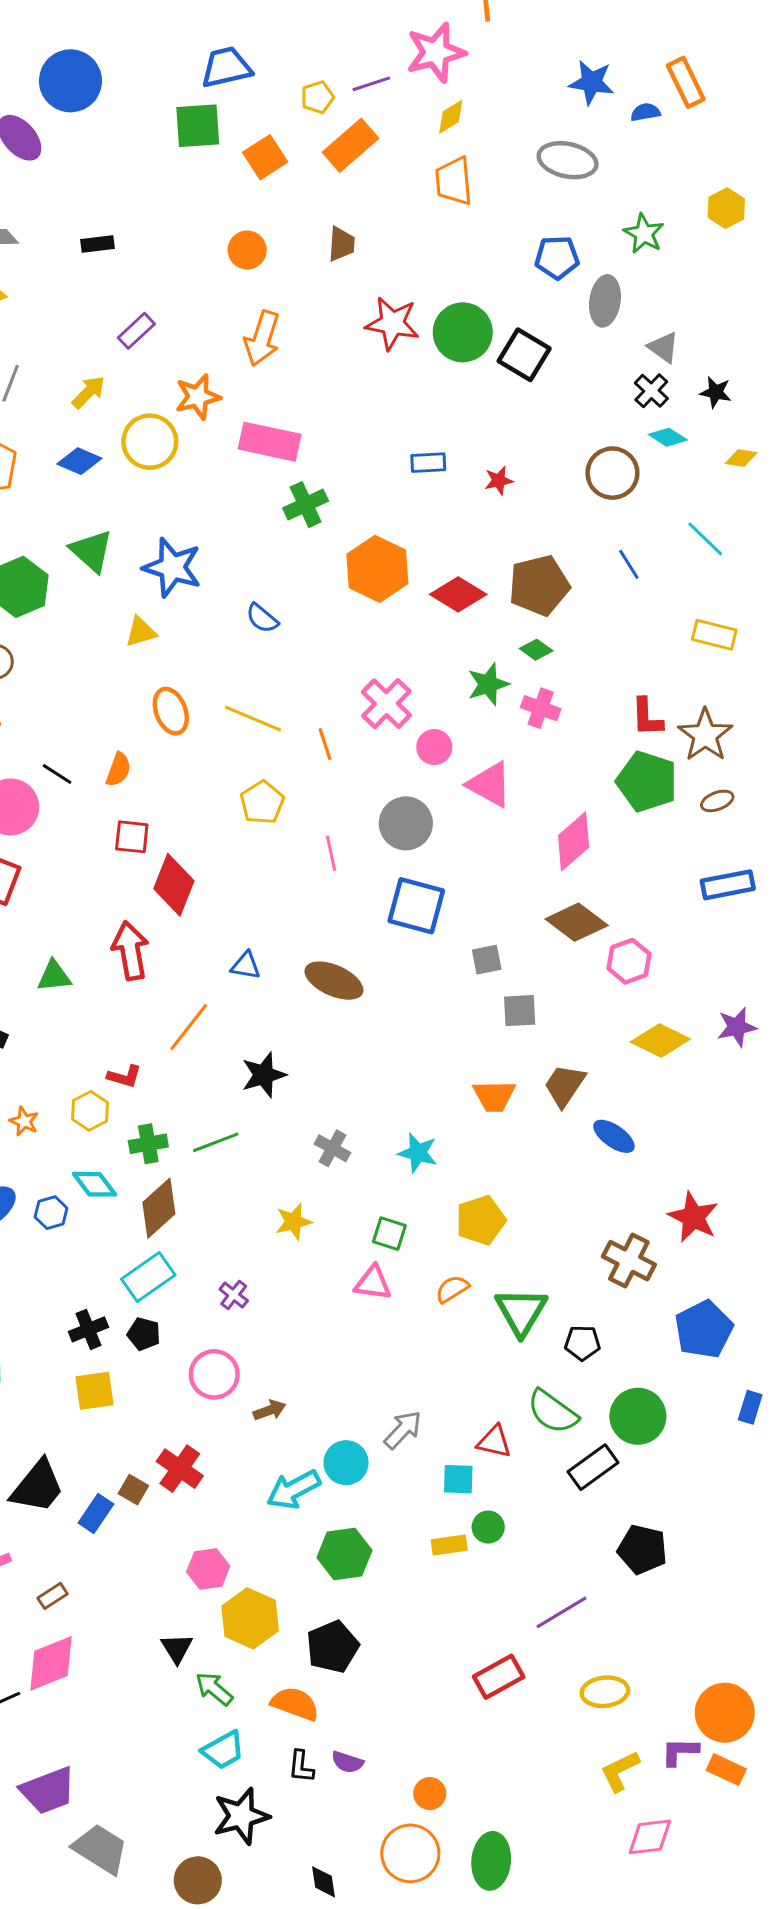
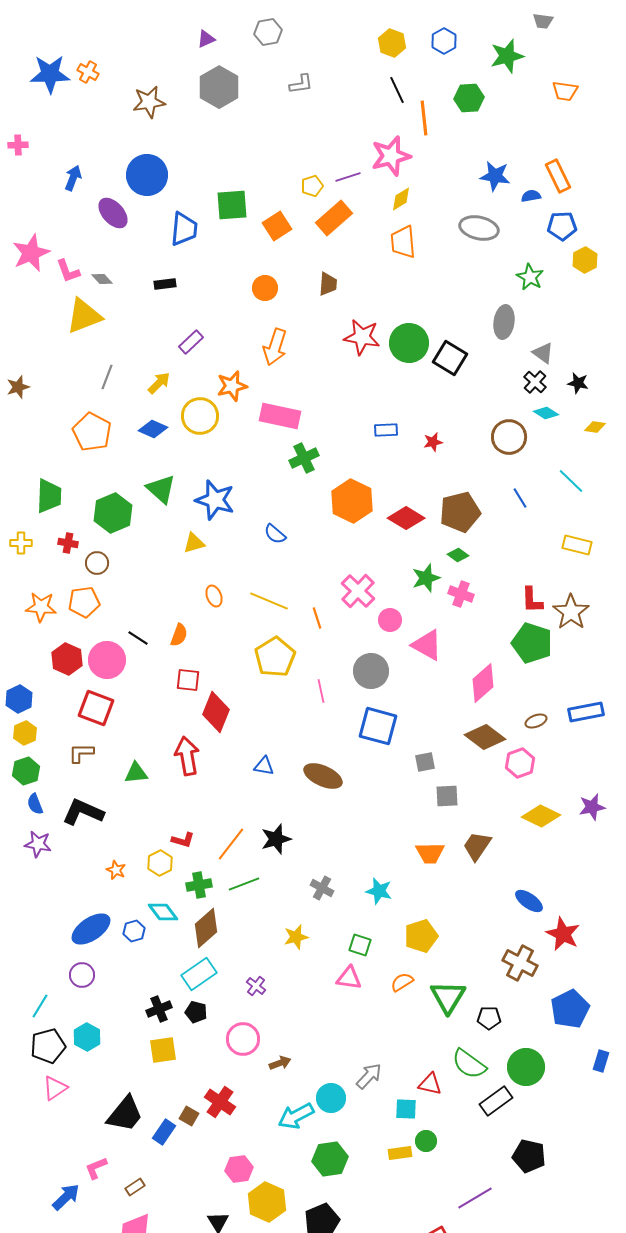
blue trapezoid: (226, 67) -> (184, 229), moved, turned 108
blue pentagon: (557, 257) -> (562, 226), moved
orange ellipse: (171, 711) -> (214, 596), size x0.7
brown ellipse: (717, 801) -> (536, 721), moved
yellow pentagon: (262, 802) -> (275, 657), size x1.4
orange line: (189, 1027) -> (231, 844), moved
blue ellipse: (614, 1136) -> (529, 901), moved

